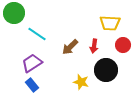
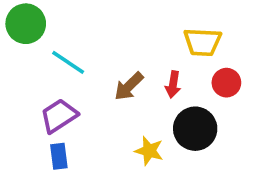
blue rectangle: (32, 85) -> (59, 156), turned 32

